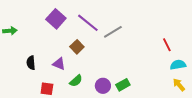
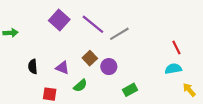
brown square: (77, 47) -> (90, 58), moved
cyan semicircle: (178, 65) -> (173, 69), moved
purple circle: (103, 86) -> (109, 67), moved

